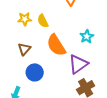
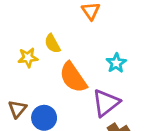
yellow star: (25, 19) -> (28, 58), moved
brown triangle: (24, 49) -> (17, 109), moved

